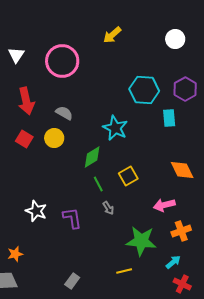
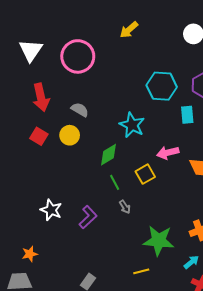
white triangle: (16, 55) -> (31, 50), size x1.4
pink arrow: (164, 205) -> (168, 153), moved
purple L-shape: (72, 218) -> (88, 217), turned 55

